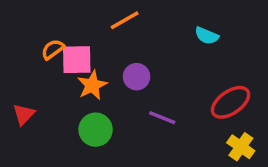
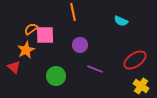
orange line: (125, 20) -> (73, 12), turned -72
orange star: (92, 85) -> (26, 50), moved
red triangle: (24, 114) -> (14, 67), turned -32

